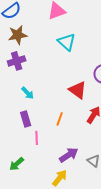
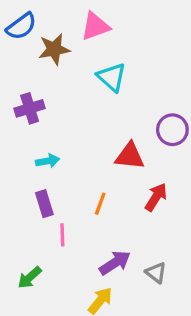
brown star: (18, 35) -> (54, 49), moved
red triangle: (78, 90) -> (130, 156), turned -30
cyan arrow: (28, 93) -> (48, 161), turned -56

